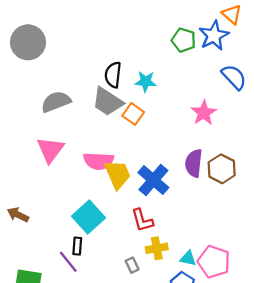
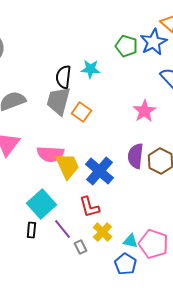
cyan star: (146, 81) -> (90, 69), moved
gray trapezoid: (107, 102) -> (58, 101), turned 72
yellow cross: (157, 248) -> (102, 232), turned -36
purple line: (68, 262) -> (62, 229), moved

